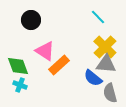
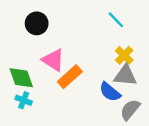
yellow cross: (105, 47) -> (124, 55), size x0.7
gray semicircle: (110, 93) -> (130, 110), turned 54

